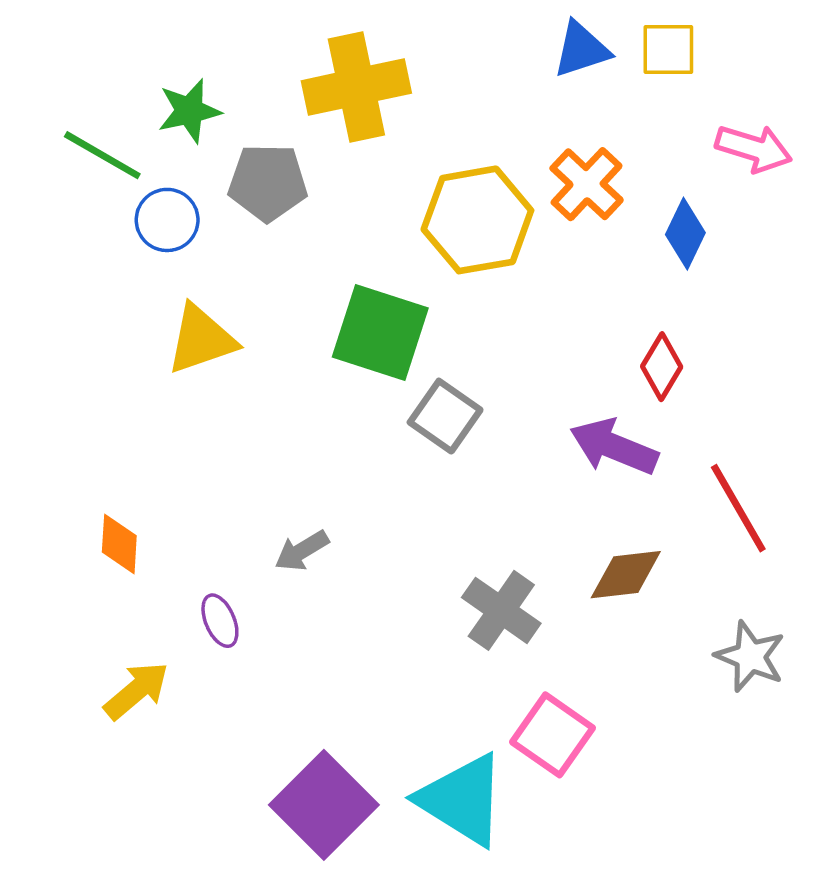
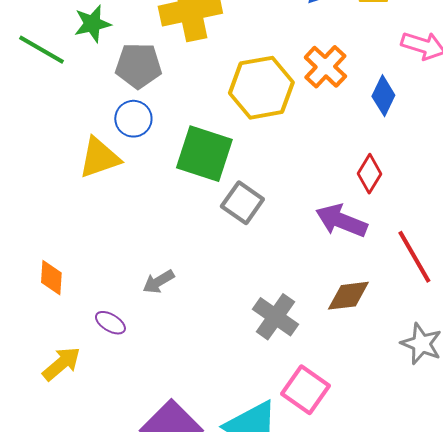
blue circle: (167, 220) -> (133, 119), moved
purple ellipse: (220, 621) -> (110, 323), turned -36

